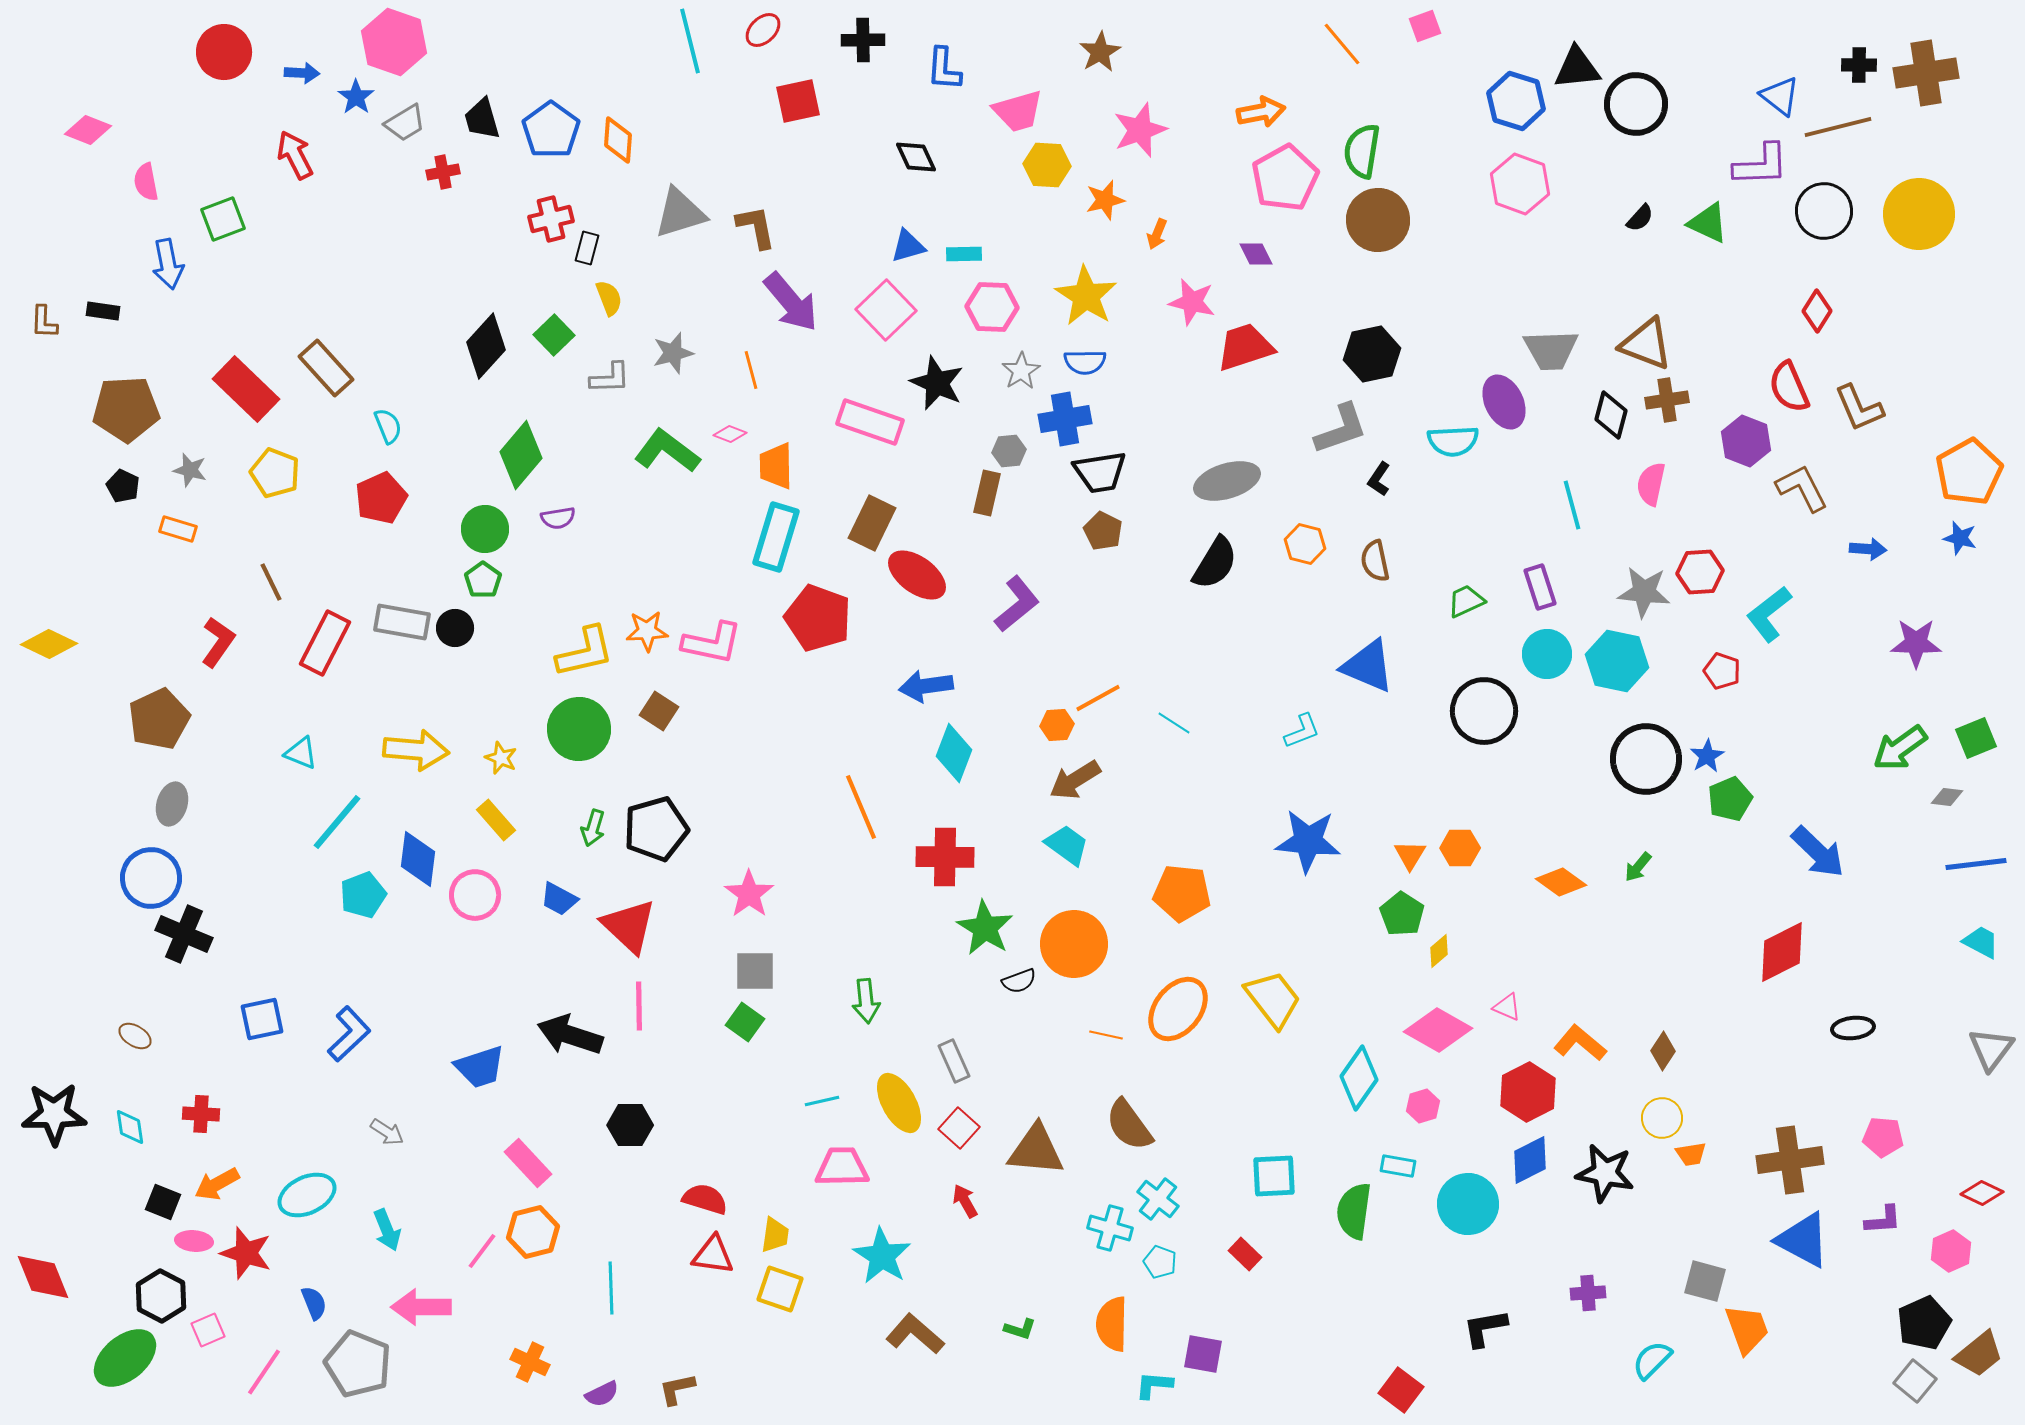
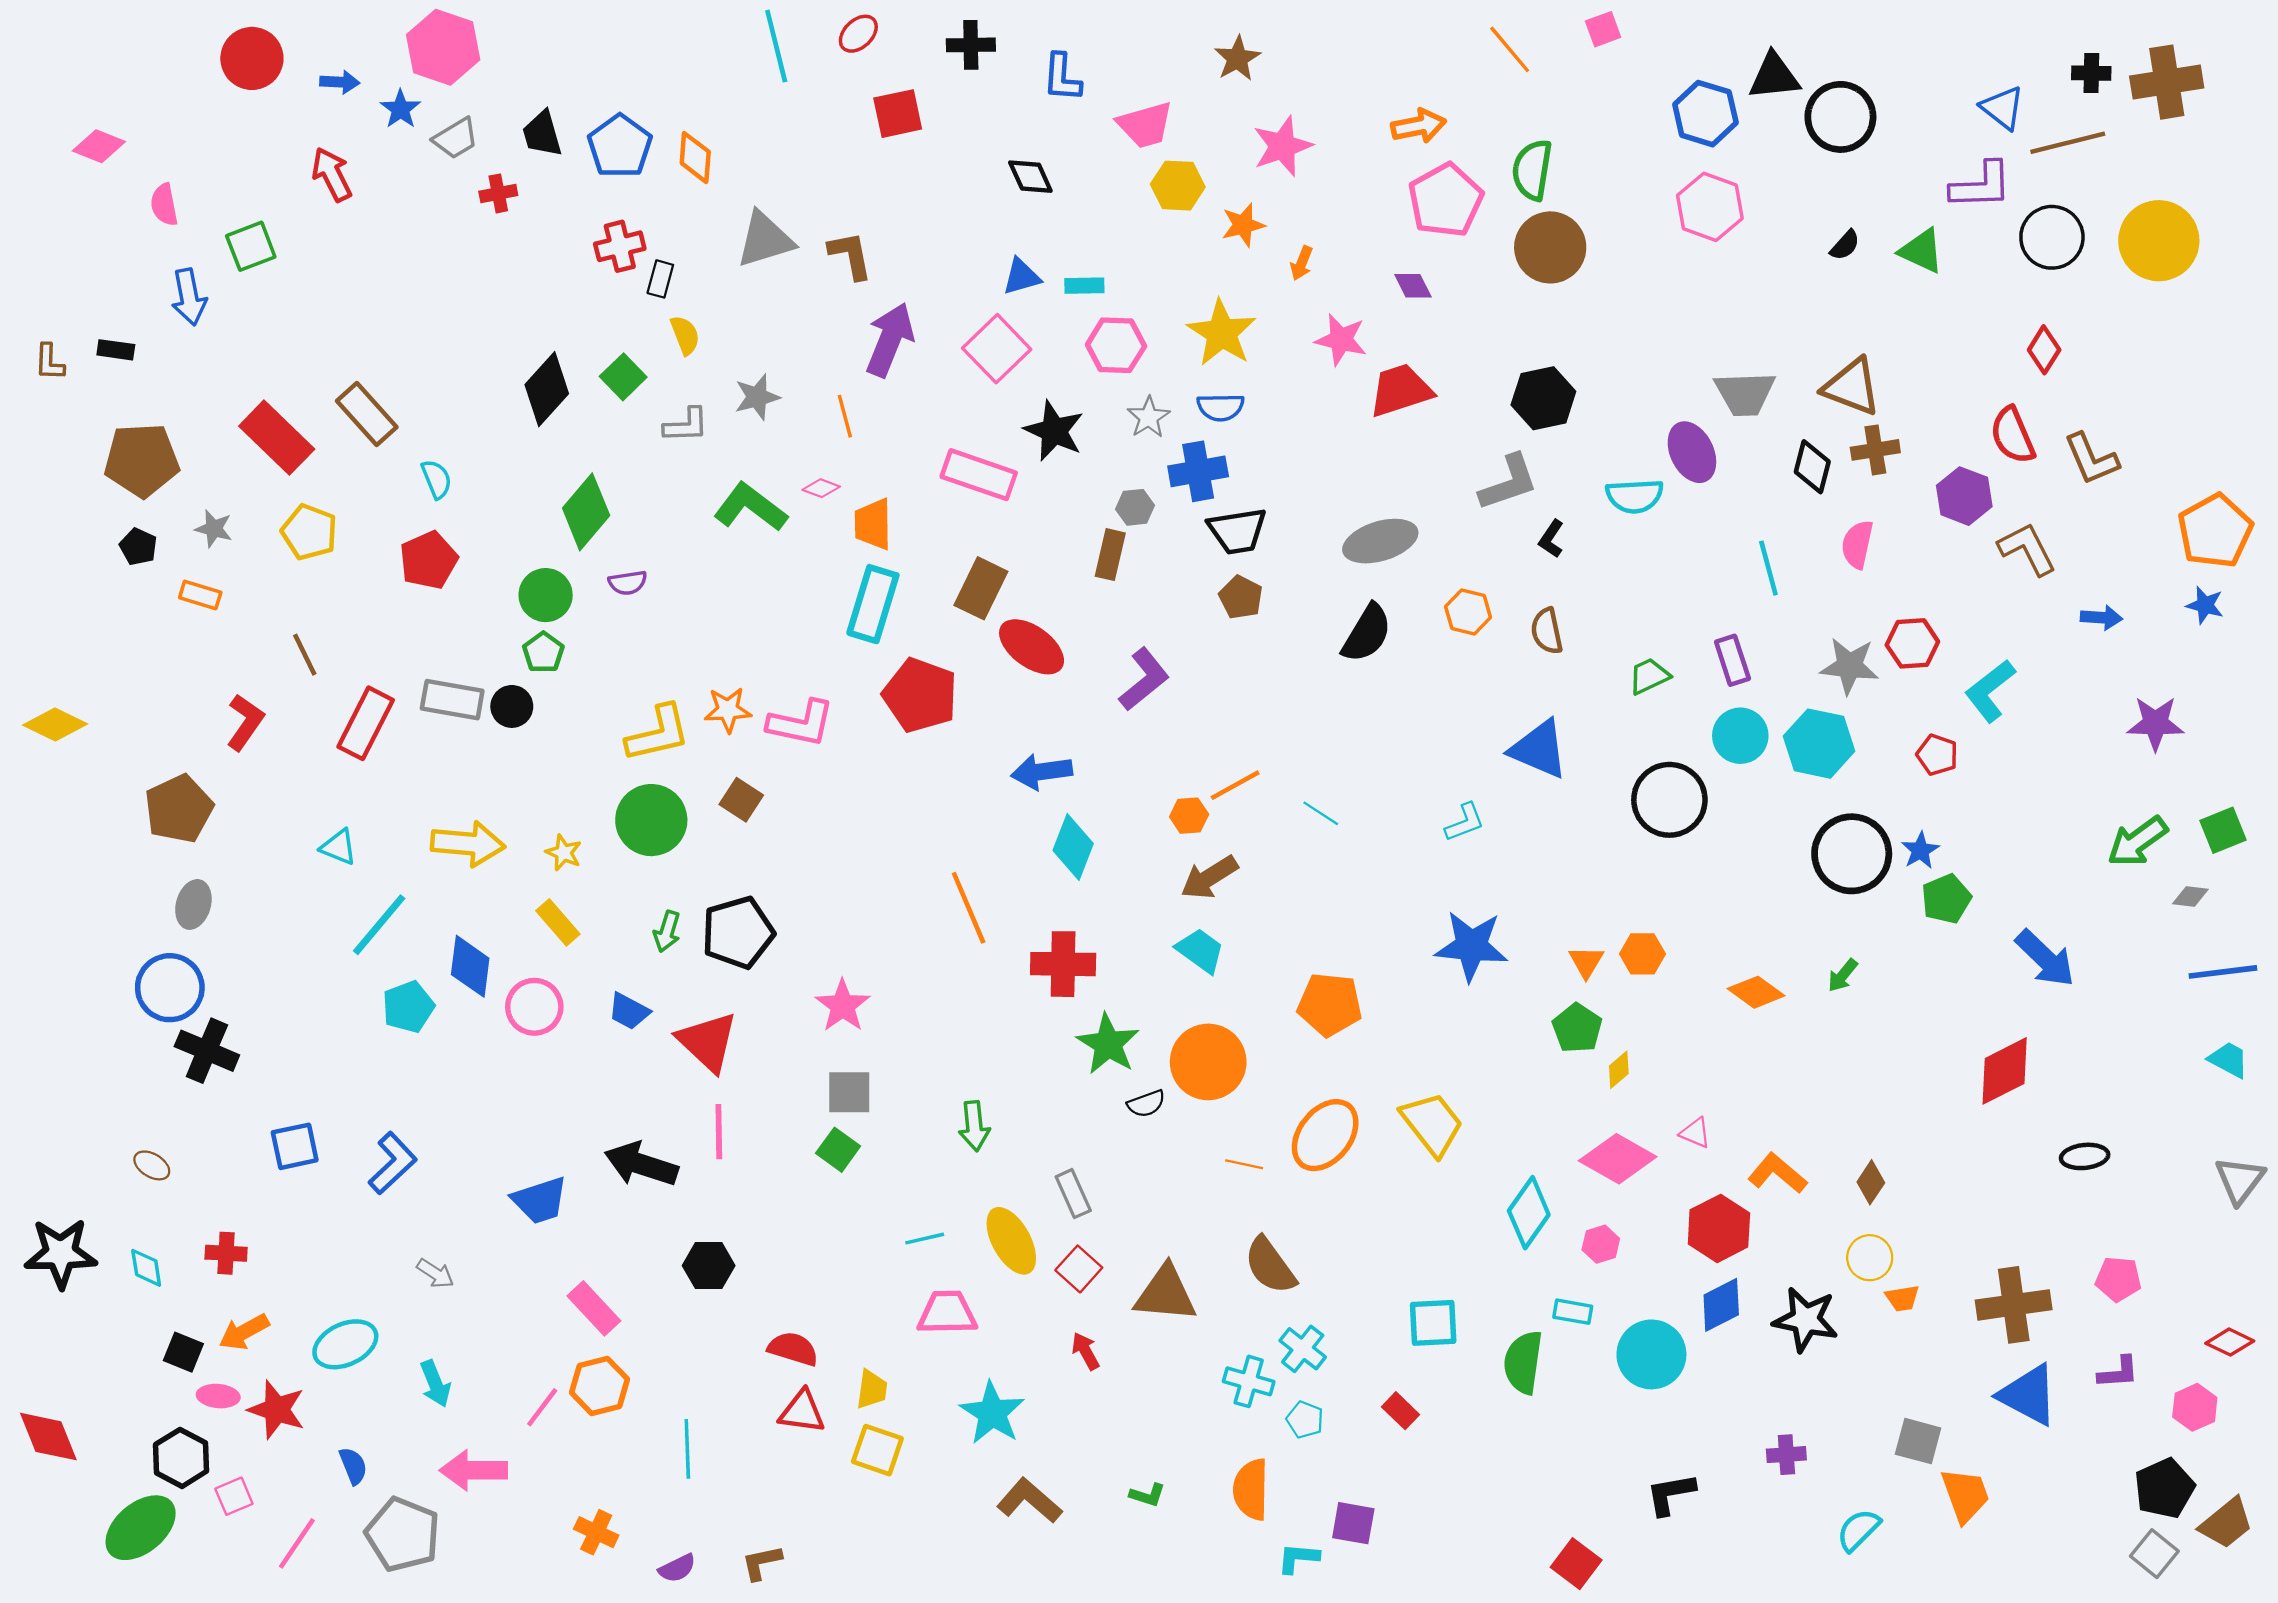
purple arrow: (791, 302) -> (890, 340), turned -118

